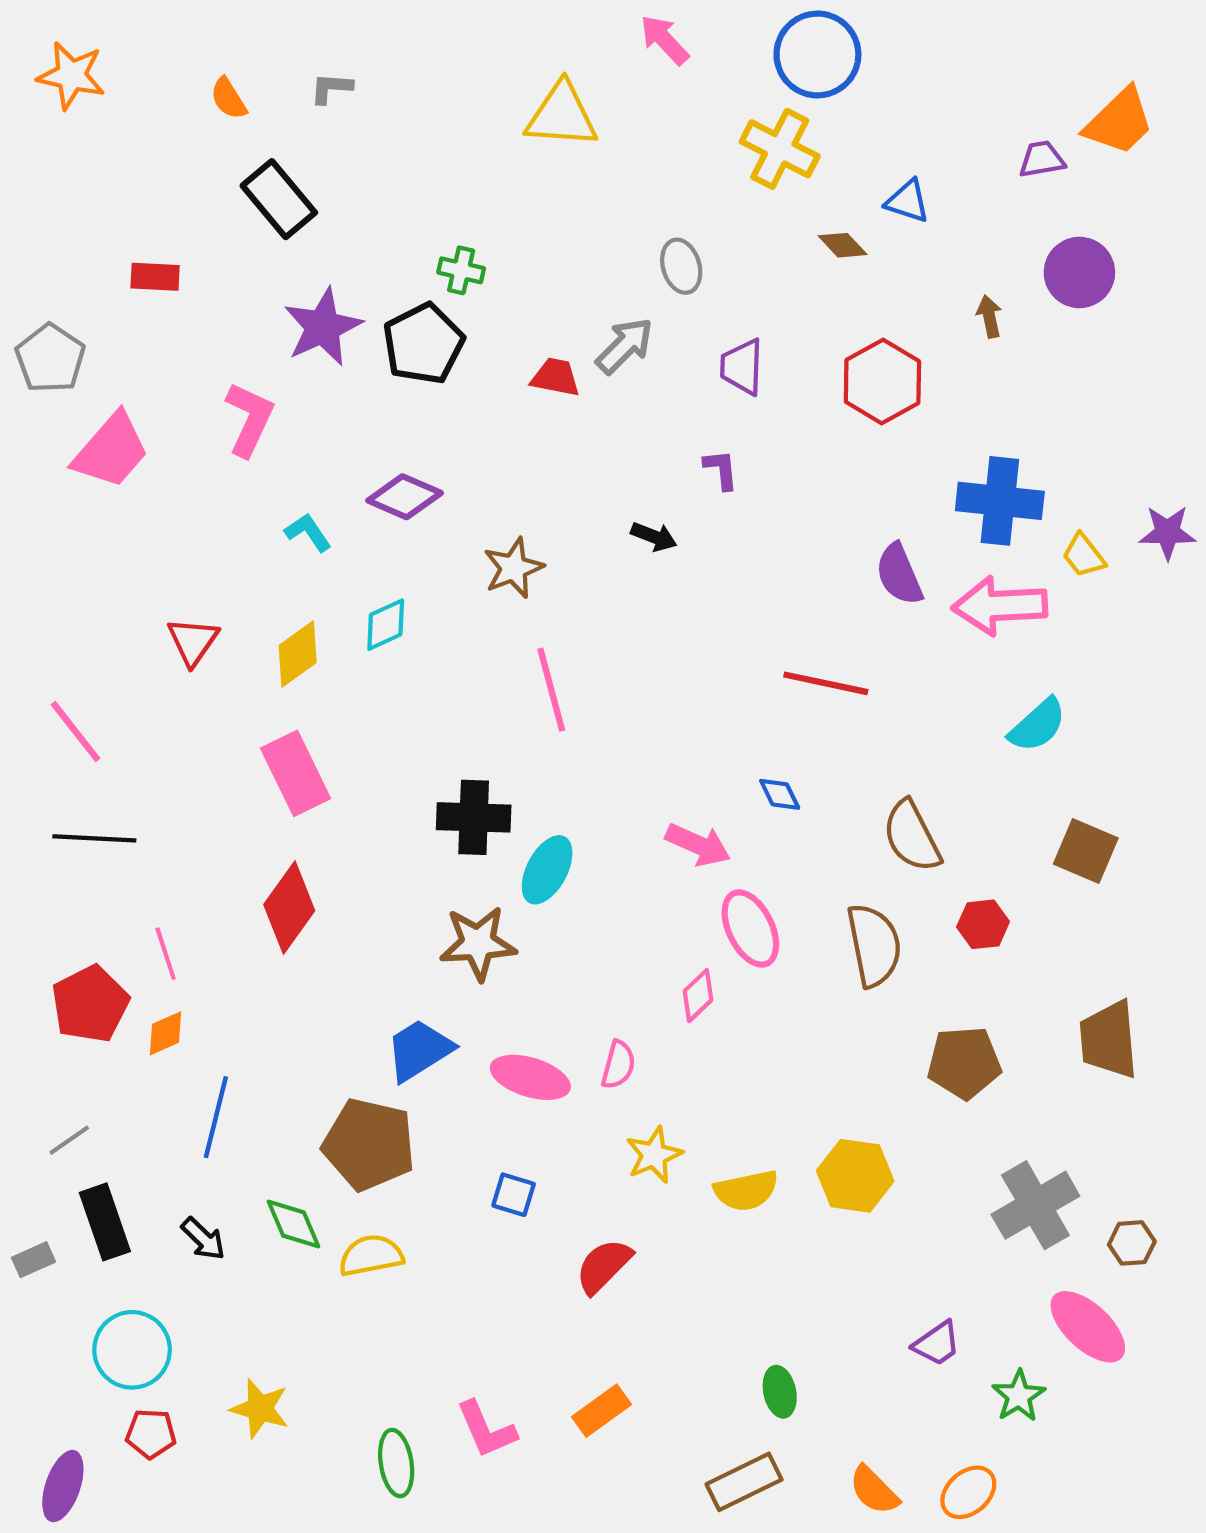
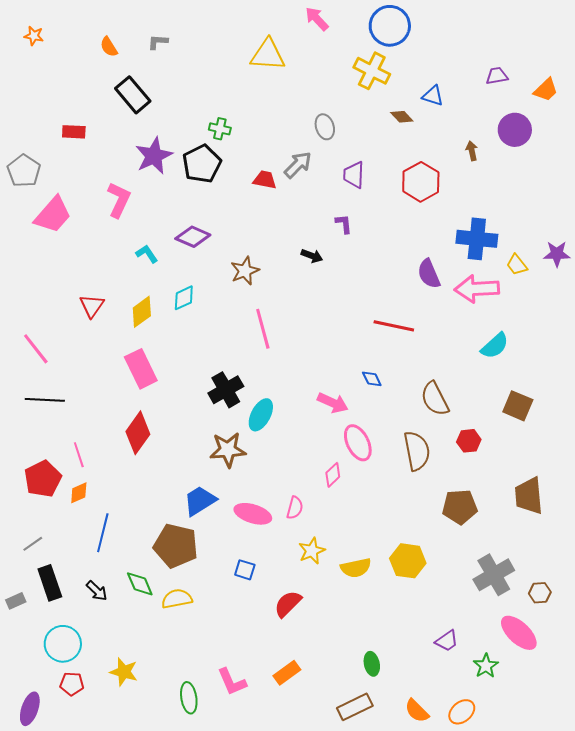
orange star: (71, 75) -> (34, 36), size x0.6
orange trapezoid: (1119, 122) -> (546, 90), moved, size x0.7
black cross: (474, 817) -> (226, 390), turned -32

